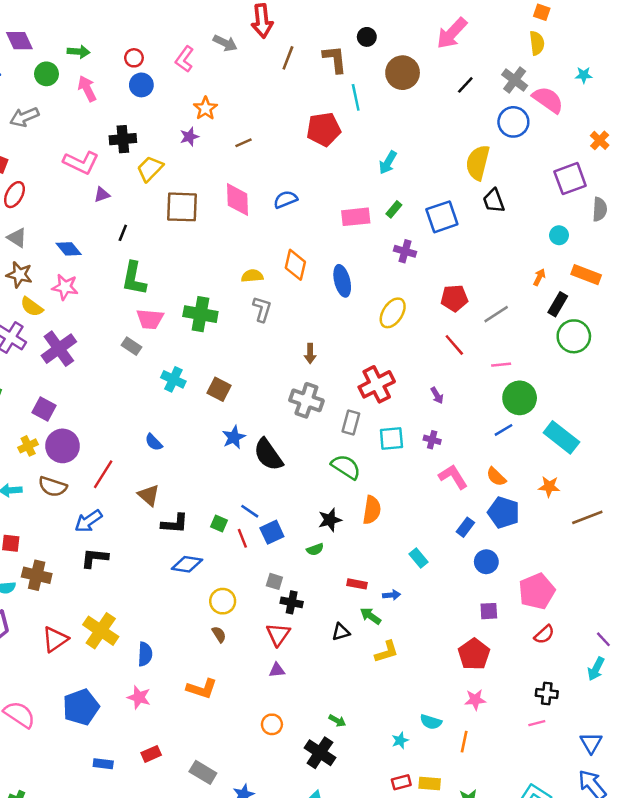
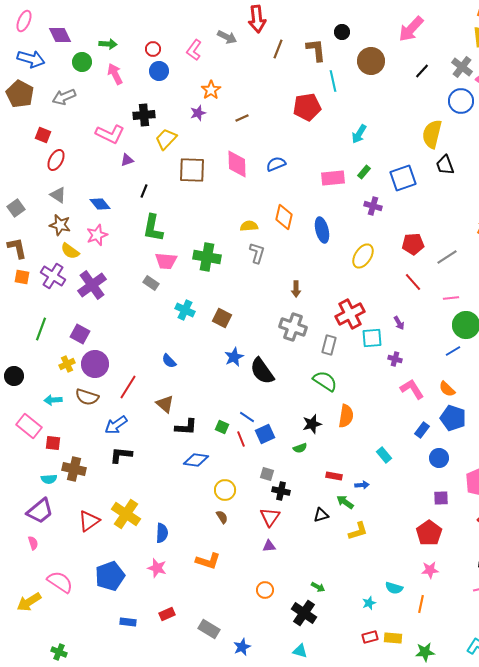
pink star: (65, 287) -> (97, 235), turned -30
cyan square: (391, 439) -> (372, 338), moved

